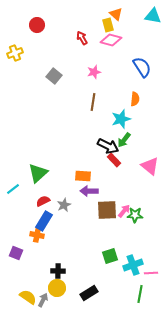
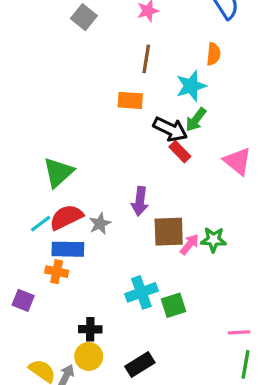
orange rectangle: (83, 176) -> (130, 100), moved
cyan line: (13, 189) -> (41, 224), moved
purple arrow: (89, 191) -> (140, 201), turned -84
red semicircle: (43, 201) -> (66, 217), size x1.5
pink arrow: (124, 211) -> (189, 244), moved
blue rectangle: (44, 221) -> (68, 249), turned 60
cyan cross: (133, 265) -> (141, 292), moved
green line: (140, 294) -> (245, 364), moved

